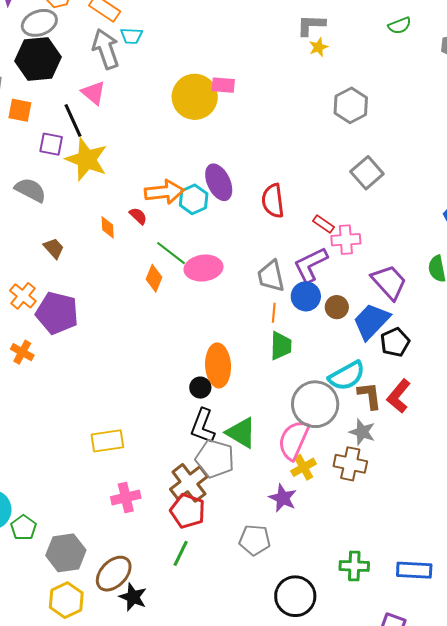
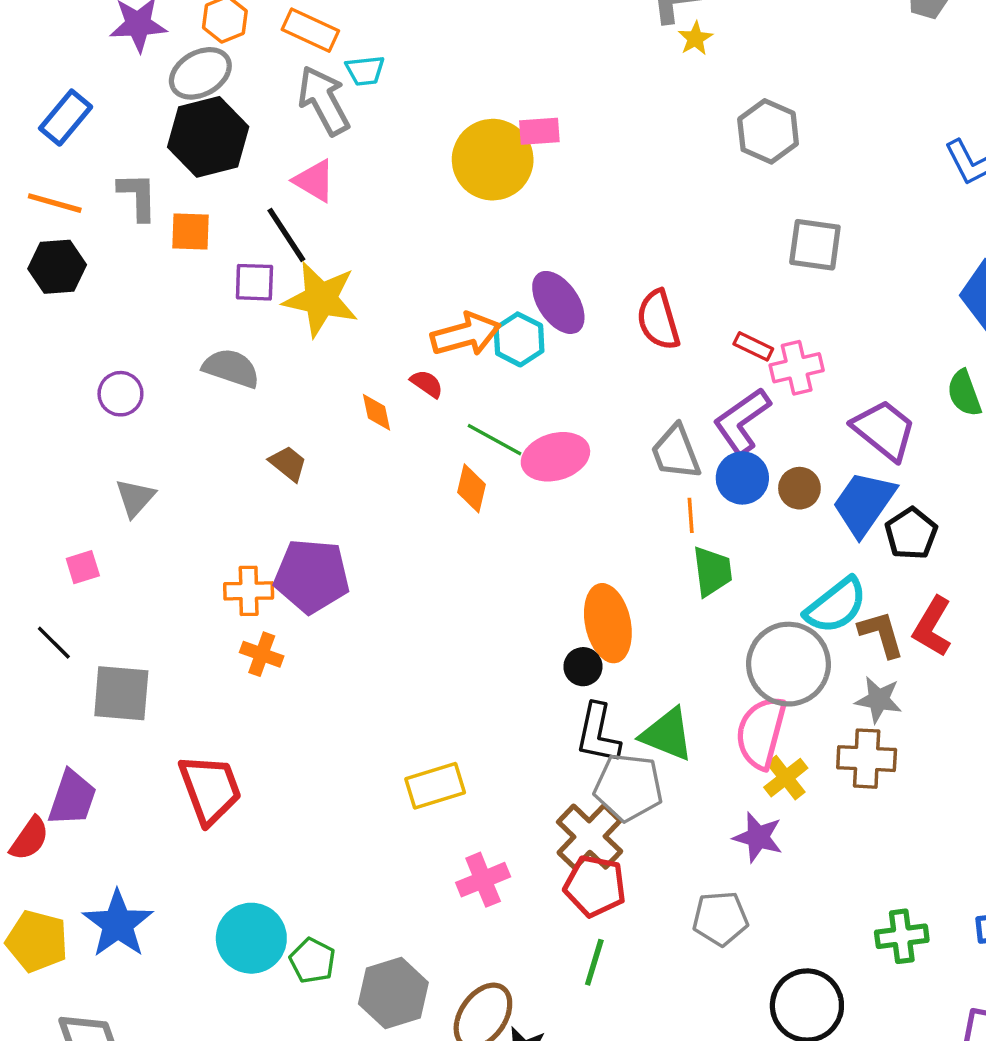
gray square: (367, 173) -> (815, 245), turned -32
orange cross: (23, 296) -> (249, 591), moved, turned -32

